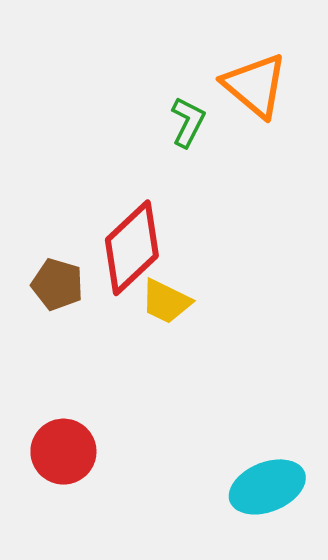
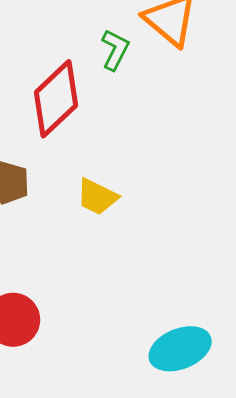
red diamond: (132, 248) -> (56, 99), moved

